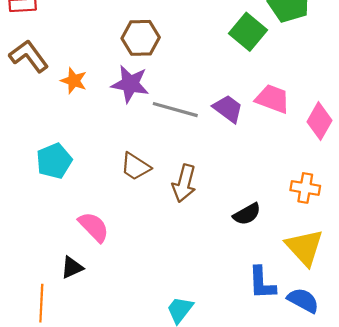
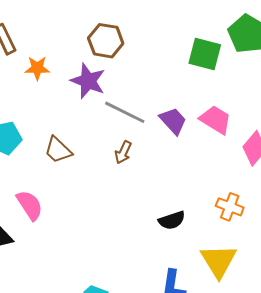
green square: (248, 32) -> (205, 54), turned -36
orange star: (74, 81) -> (37, 68), turned -30
brown trapezoid: (135, 167) -> (58, 150), moved
brown arrow: (184, 183) -> (123, 152), moved, size x0.7

